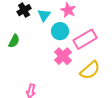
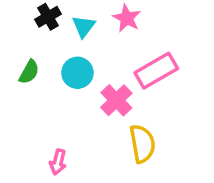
cyan circle: (60, 31) -> (77, 73), moved
yellow semicircle: (90, 70) -> (142, 144), moved, turned -60

